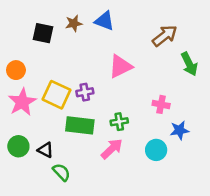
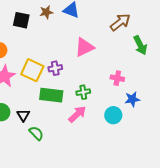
black triangle: (45, 150) -> (23, 115), turned 32

